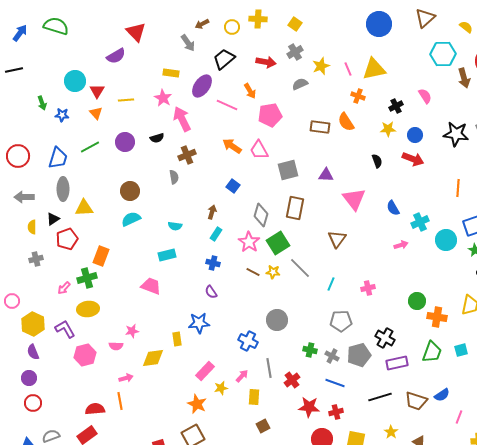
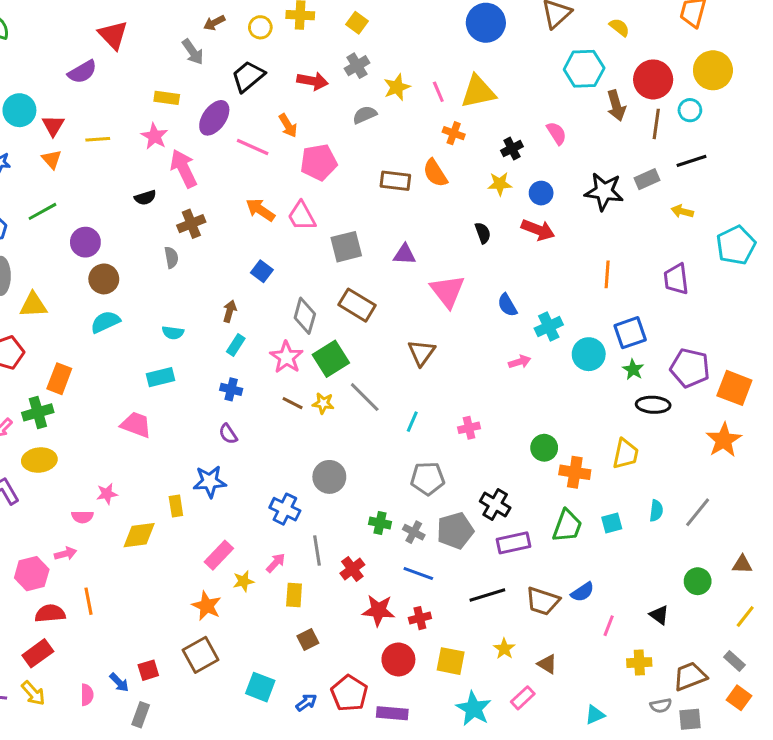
purple circle: (125, 142) -> (85, 242), moved
brown rectangle: (295, 208) -> (357, 305), turned -70
pink hexagon: (85, 355) -> (32, 574), moved
pink arrow: (126, 378) -> (65, 554), moved

